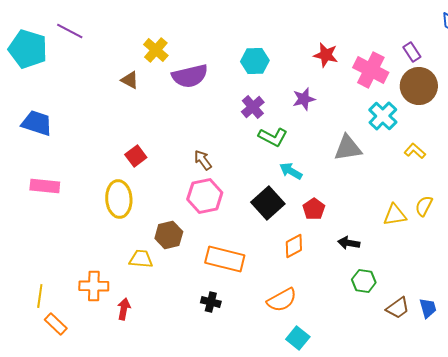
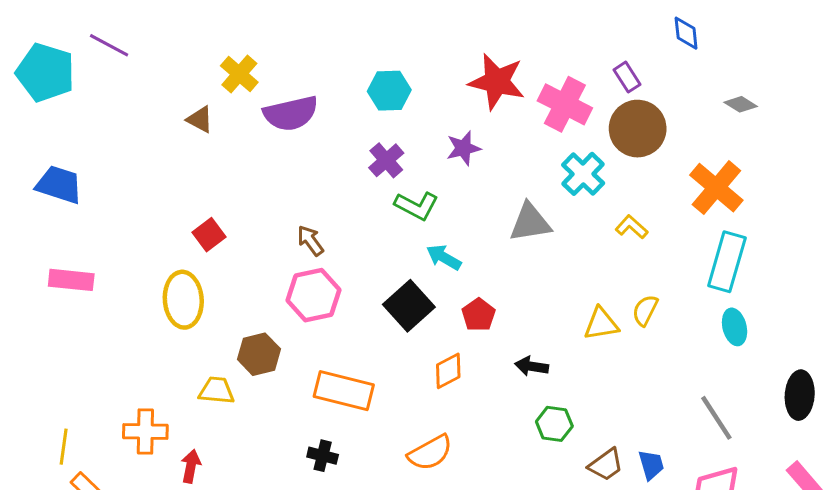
red star: (326, 55) -> (497, 82), size x1.5

